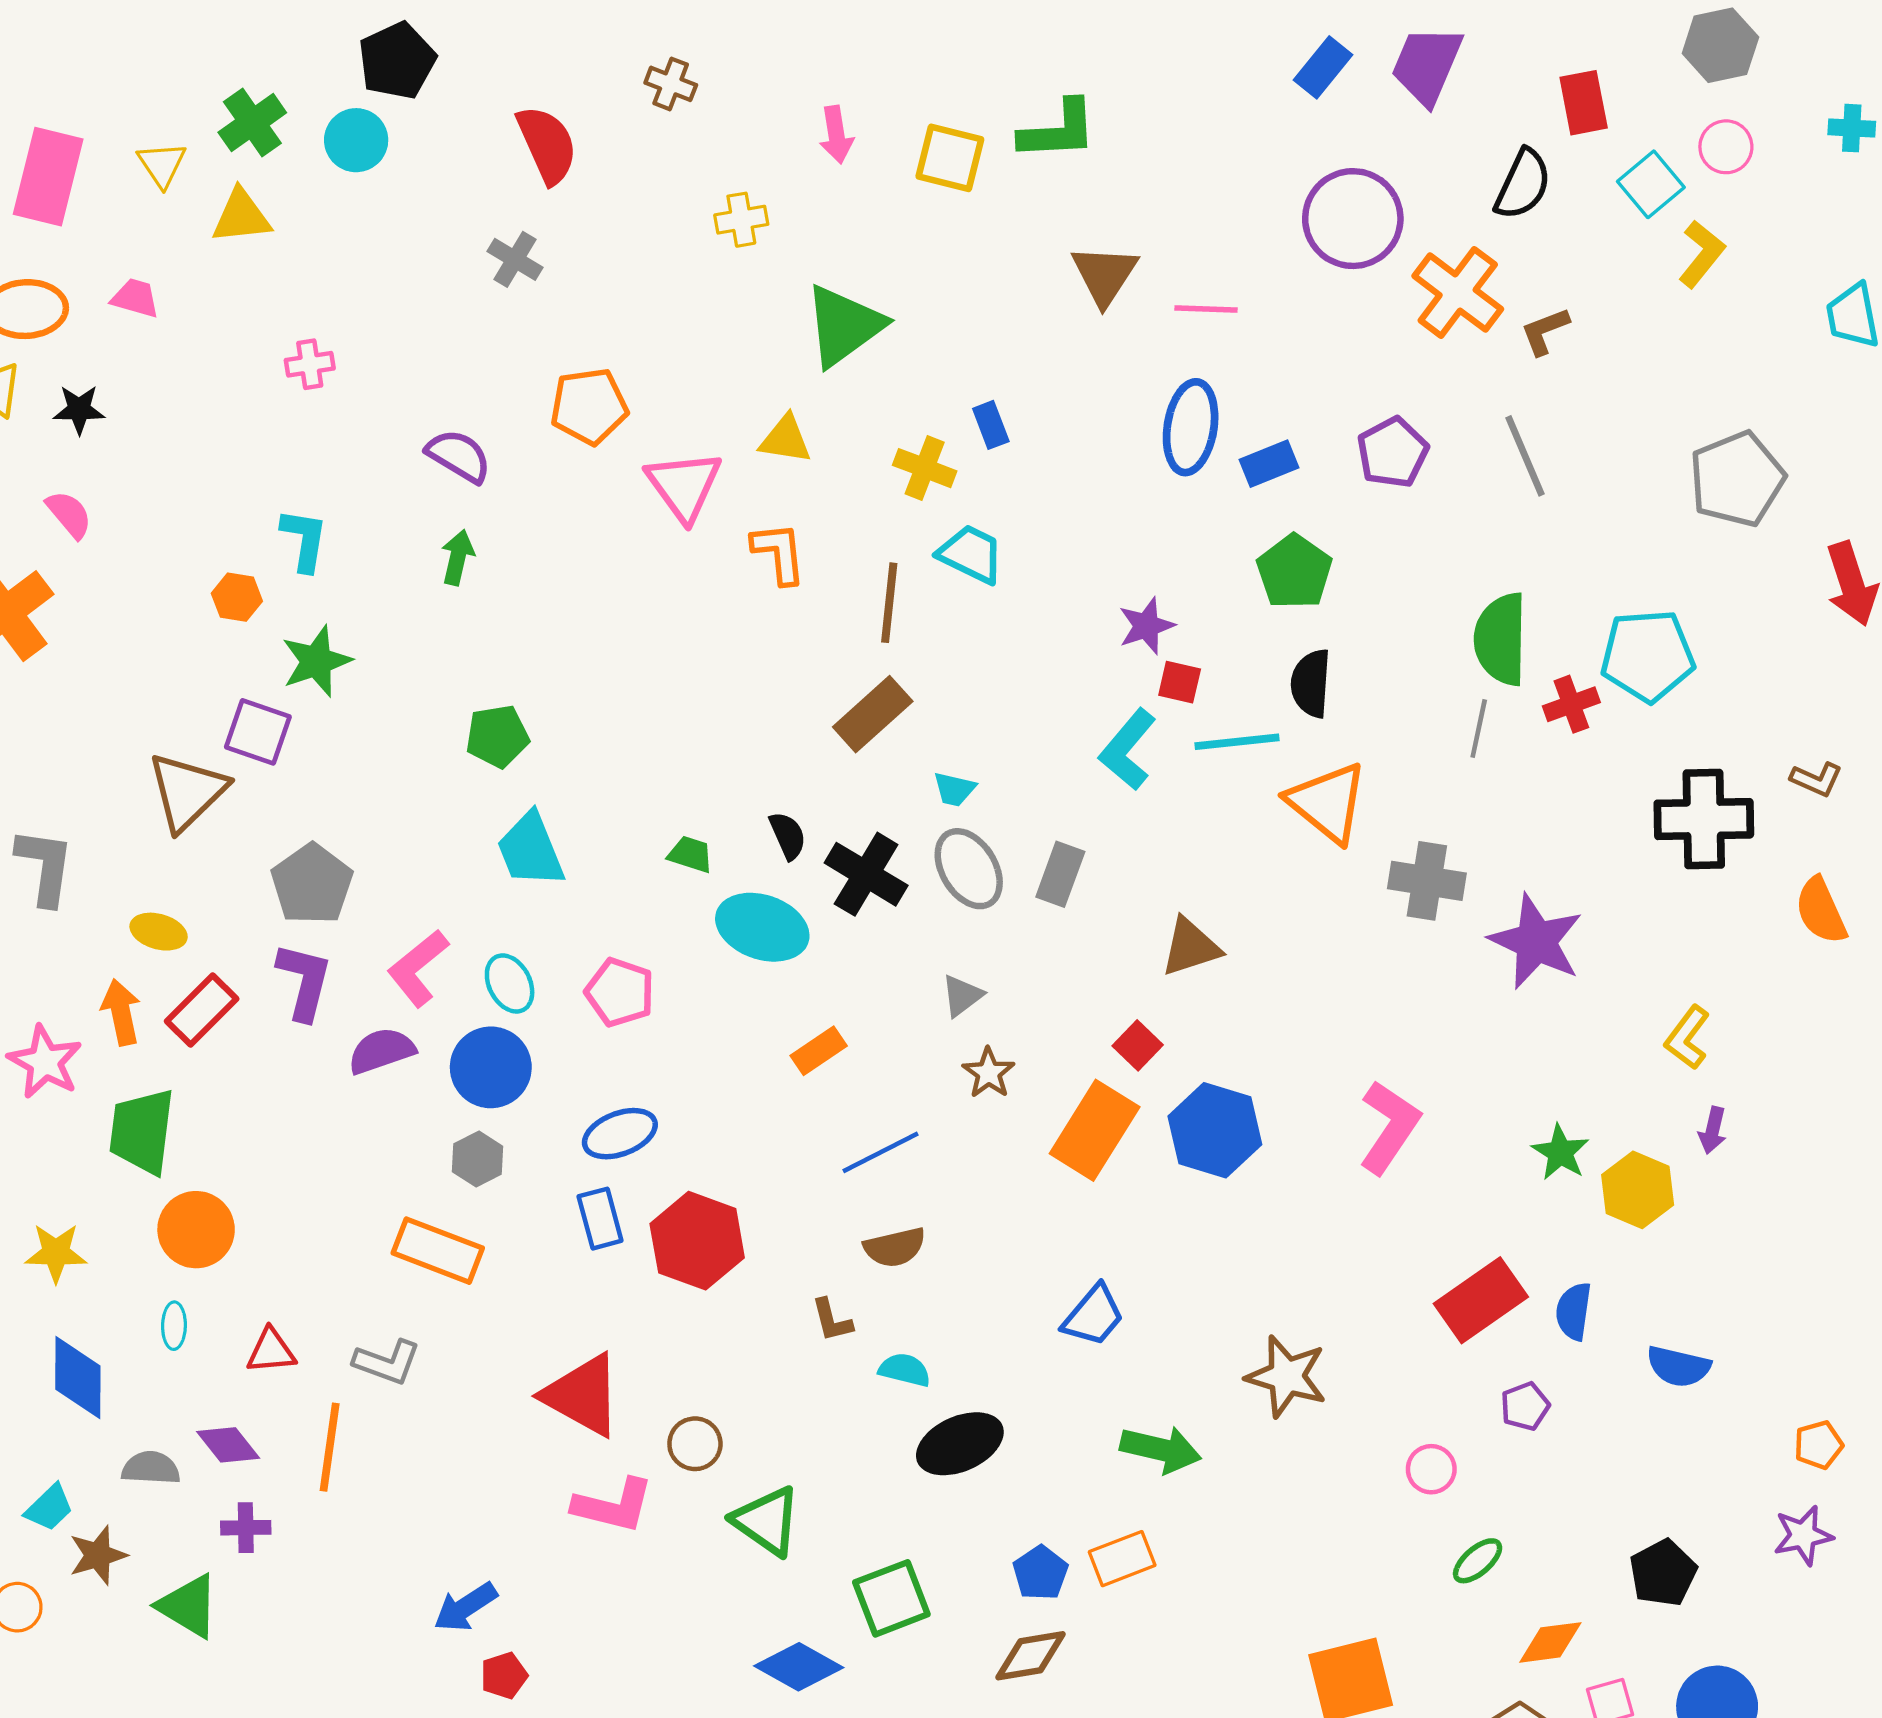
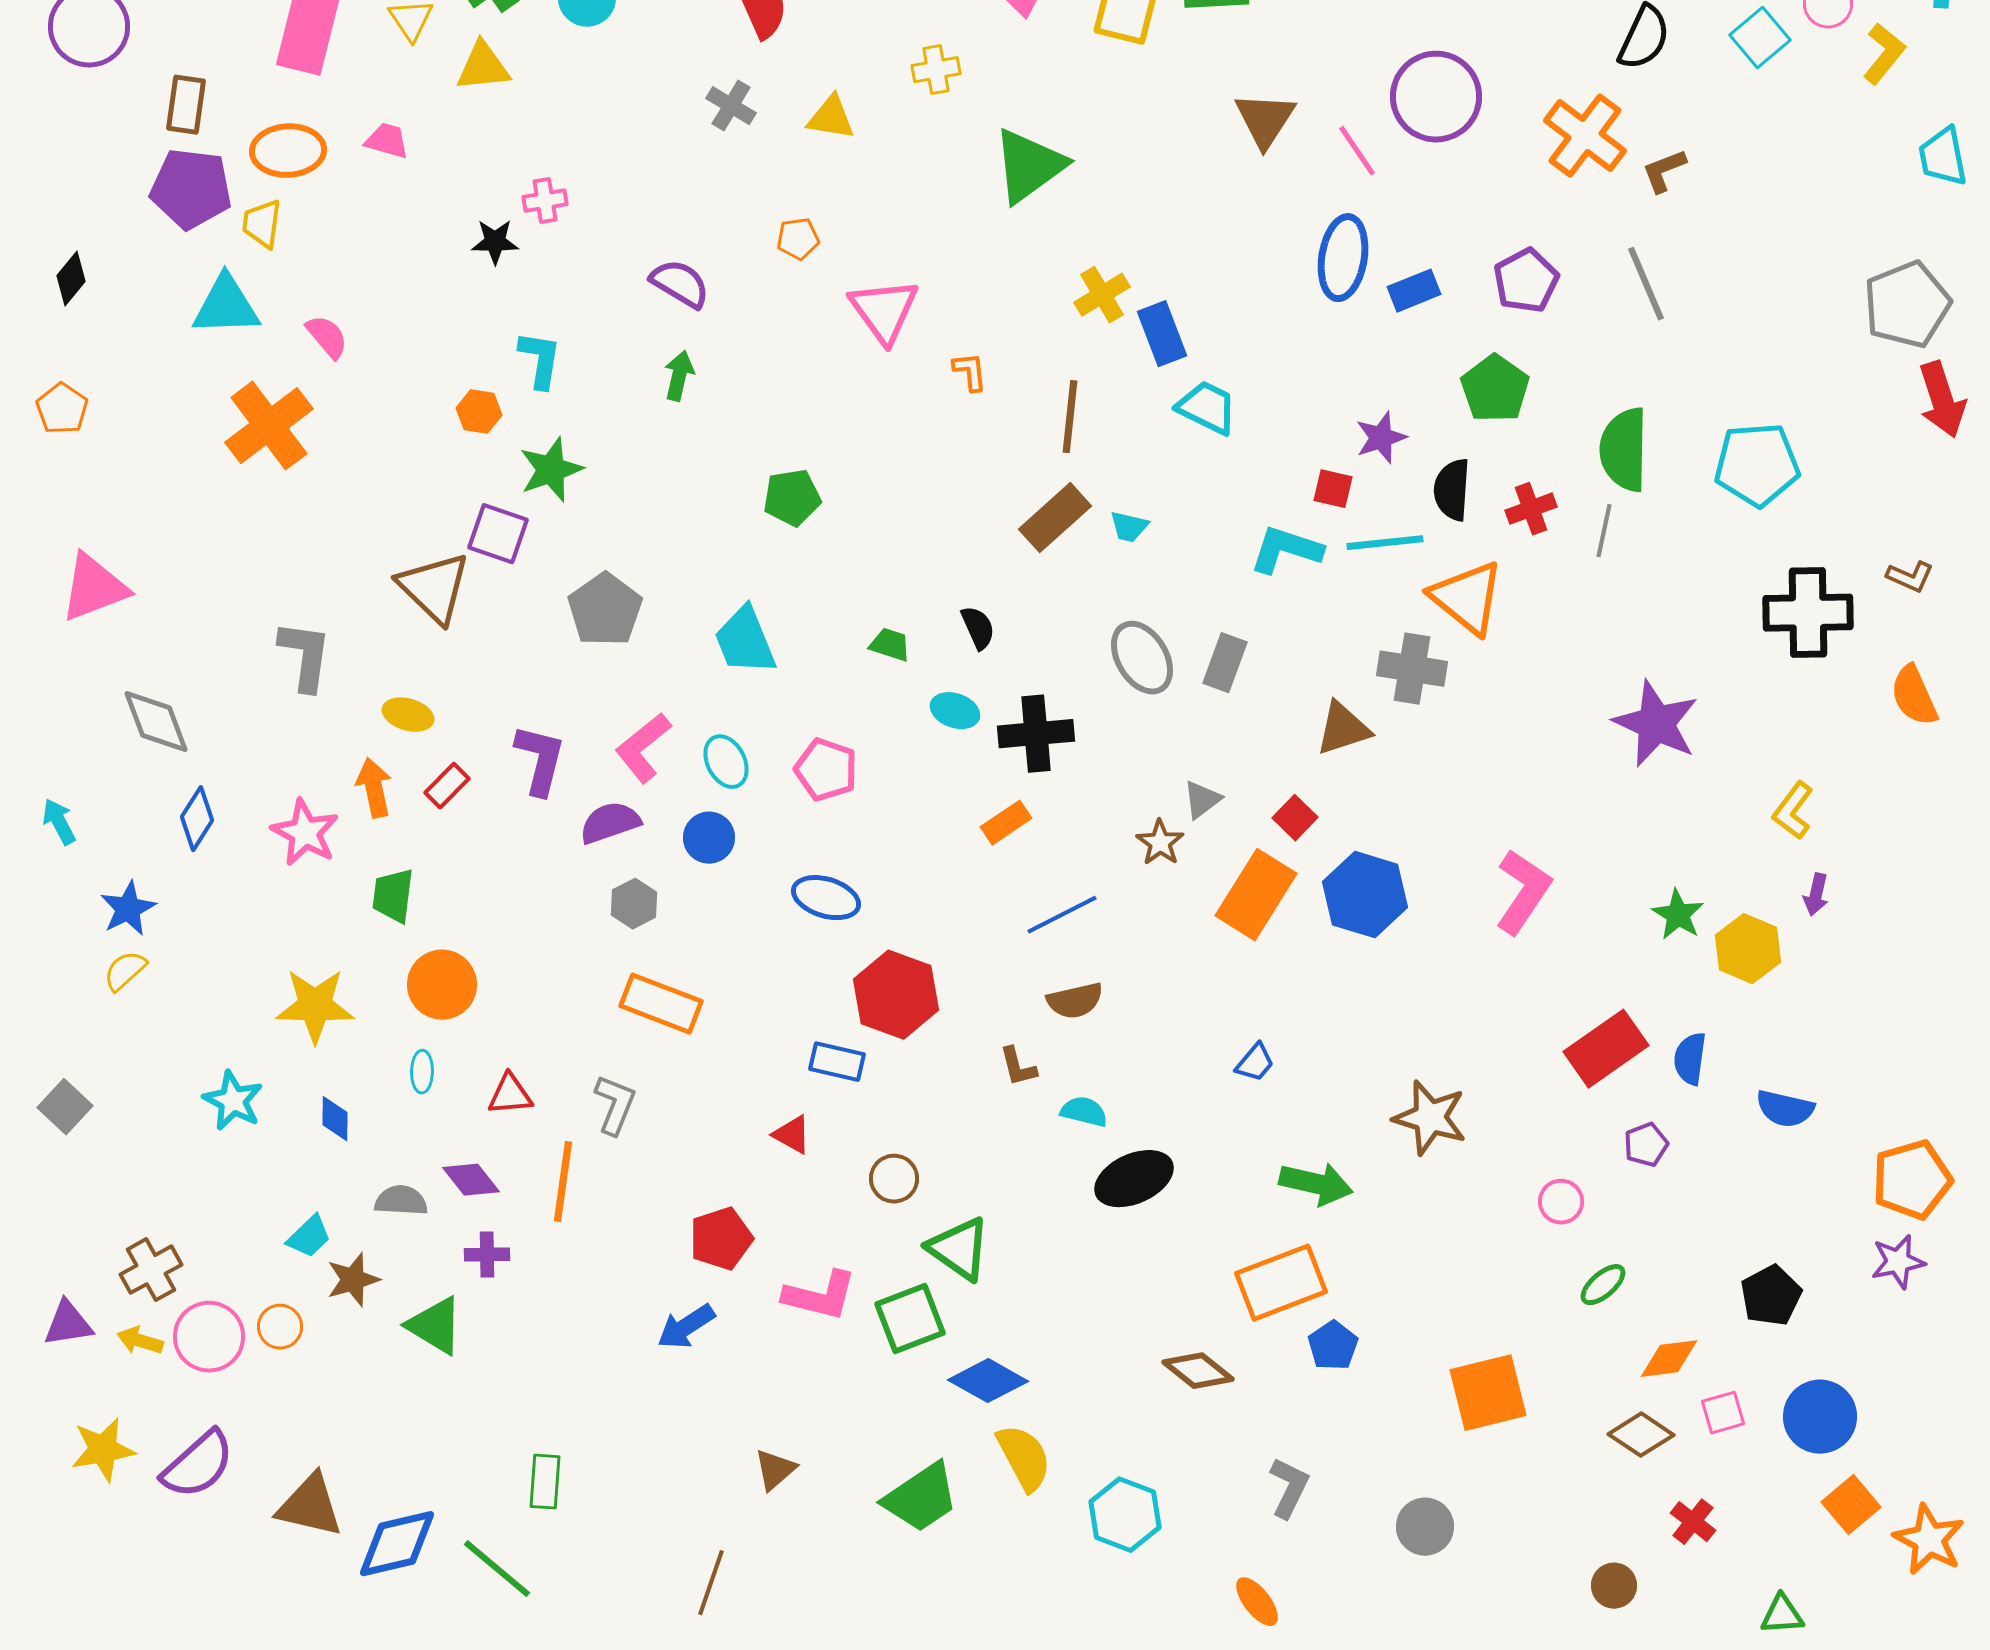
purple circle: (1353, 219) -> (1436, 97), moved
yellow L-shape: (1702, 254) -> (1884, 54), moved
pink line: (1206, 309) -> (1357, 151), turned 54
orange pentagon: (589, 406) -> (798, 239), size x0.6
black star: (79, 410) -> (495, 242), moved
blue rectangle: (991, 425) -> (1162, 334), moved, size x1.5
yellow triangle: (785, 439) -> (831, 118), moved
yellow cross: (925, 468) -> (1102, 295), turned 38
gray pentagon: (1737, 479) -> (1907, 305), moved
orange L-shape: (779, 553) -> (970, 372), size x0.7
cyan trapezoid: (971, 554) -> (1207, 408), moved
green pentagon: (1294, 572) -> (1495, 389), moved
purple star: (1146, 626) -> (1381, 438), moved
red cross: (1571, 704) -> (1531, 509), moved
green pentagon: (497, 736) -> (792, 498), moved
cyan L-shape: (1128, 749) -> (1286, 550), turned 68
cyan trapezoid: (954, 789) -> (1129, 527), moved
brown triangle: (187, 791) -> (434, 588), turned -32
black cross: (866, 874) -> (1036, 734), moved, turned -36
gray cross: (1427, 881) -> (1412, 669), moved
gray pentagon: (312, 884) -> (605, 610), moved
cyan ellipse: (762, 927) -> (955, 711), size x0.6
gray triangle: (962, 996) -> (1202, 800), moved
red rectangle: (202, 1010) -> (447, 786), size x0.7
blue circle: (491, 1067) -> (709, 838), size x0.7
green trapezoid: (142, 1131) -> (393, 896), size x0.7
blue ellipse: (620, 1134) -> (826, 898), turned 38
gray hexagon: (478, 1159) -> (634, 904), moved
blue rectangle: (600, 1219) -> (837, 1062), moved, turned -62
yellow star: (56, 1253) -> (315, 1006), size x1.4
blue trapezoid: (1093, 1316) -> (1255, 1063), size x0.7
gray L-shape: (387, 1362) -> (615, 1105), turned -88
blue diamond: (78, 1378) -> (335, 1119), size x0.6
red triangle: (582, 1395) -> (792, 1135), size x0.5
orange pentagon: (1819, 1445) -> (1912, 1180), size x1.8
pink L-shape: (613, 1506) -> (820, 1296), moved
orange rectangle: (1122, 1559) -> (1281, 1283), size x1.5
blue pentagon: (1040, 1573) -> (1333, 1346), moved
green square: (891, 1598) -> (910, 1319), moved
brown diamond: (1031, 1656) -> (1198, 1371), turned 48
red pentagon: (504, 1676) -> (721, 1239), moved, size x1.5

